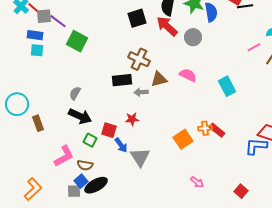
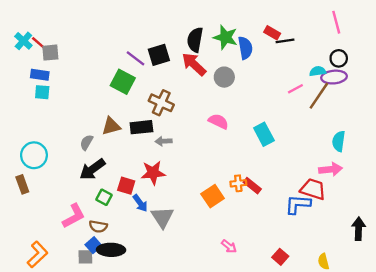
purple line: (58, 21) -> (136, 58), moved
green square: (77, 41) -> (123, 82), moved
brown triangle: (159, 79) -> (111, 126), moved
cyan circle: (17, 104) -> (34, 155), moved
black arrow: (80, 116) -> (92, 169), turned 120
red star: (132, 119) -> (153, 173), size x1.5
brown rectangle: (38, 123) -> (22, 184), moved
black ellipse: (96, 185) -> (111, 250), turned 30

